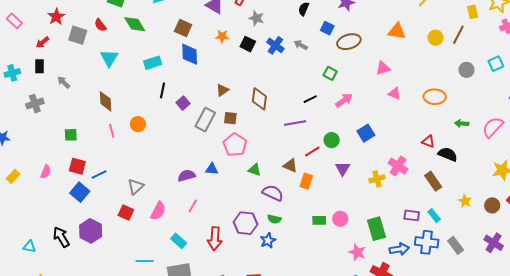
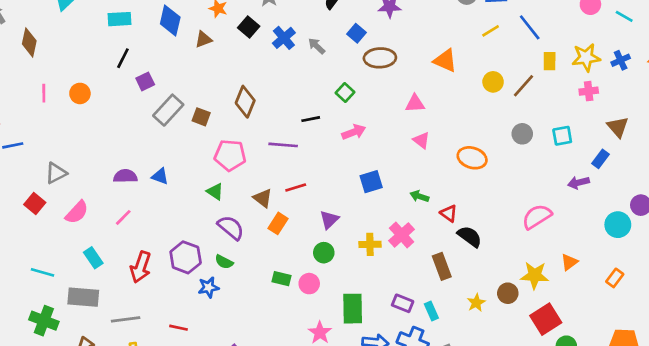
brown triangle: (222, 90) -> (203, 39), moved
brown diamond: (106, 101) -> (29, 42), moved
green arrow: (462, 123) -> (419, 196), moved
green circle: (332, 140) -> (324, 253), moved
pink pentagon: (235, 145) -> (230, 155), moved, turned 30
brown circle: (492, 205) -> (508, 293), moved

